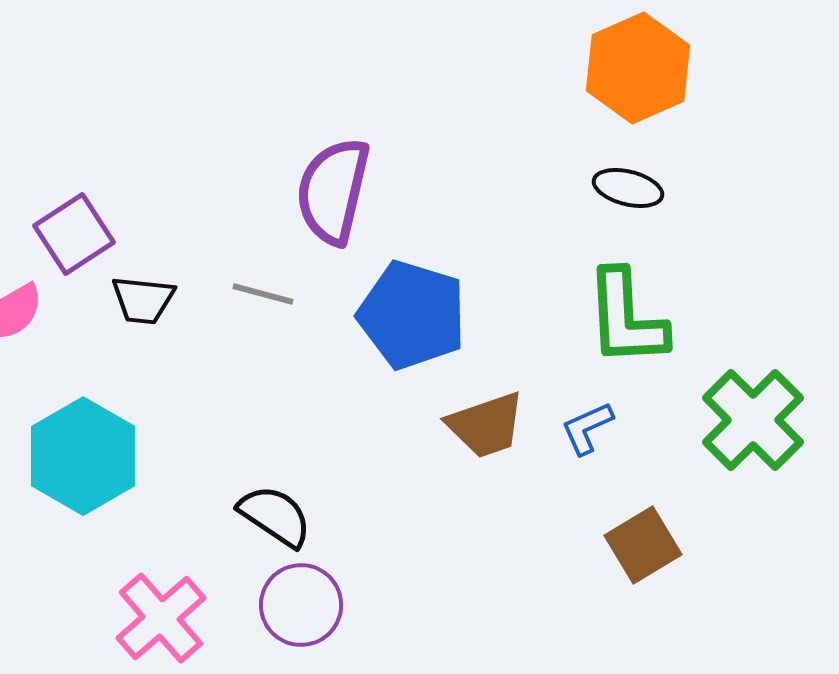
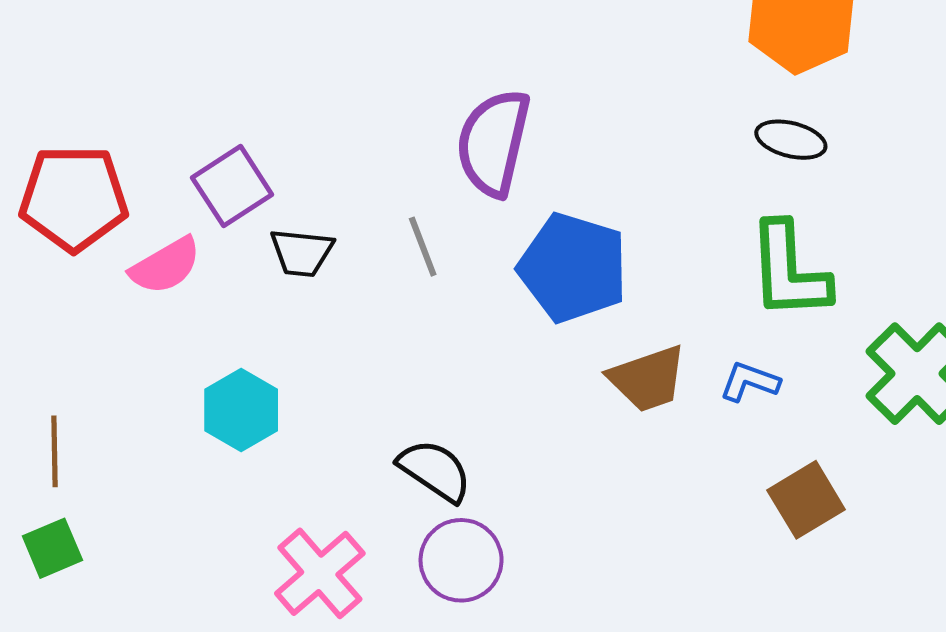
gray line: (263, 294) -> (423, 247), turned 54
blue L-shape: (587, 428) -> (750, 382), turned 44
cyan hexagon: (83, 456) -> (241, 410), size x0.7

